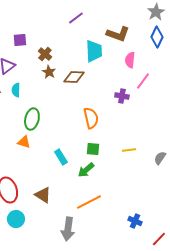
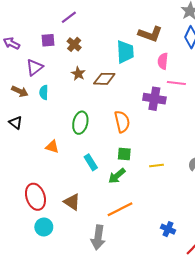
purple line: (76, 18) -> (69, 17), moved
brown cross: (45, 54) -> (74, 44), moved
pink line: (143, 81) -> (176, 83), turned 60
purple cross: (122, 96) -> (154, 99), size x1.5
green ellipse: (32, 119) -> (80, 123), moved
yellow line: (129, 150) -> (156, 165), moved

